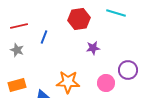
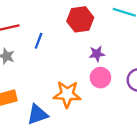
pink circle: (106, 83) -> (100, 78), moved

